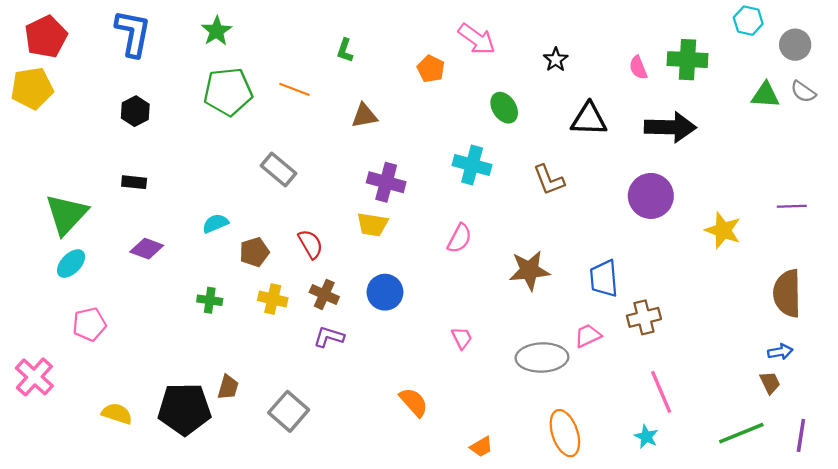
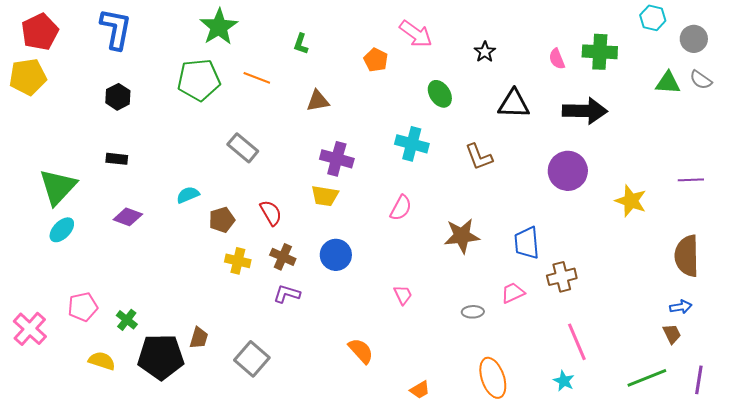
green star: (217, 31) -> (219, 27), moved, size x1.4
green cross: (210, 300) -> (127, 320), moved, turned 30
pink pentagon: (89, 324) -> (83, 307), moved
gray ellipse: (542, 357) -> (473, 312), size x0.5

